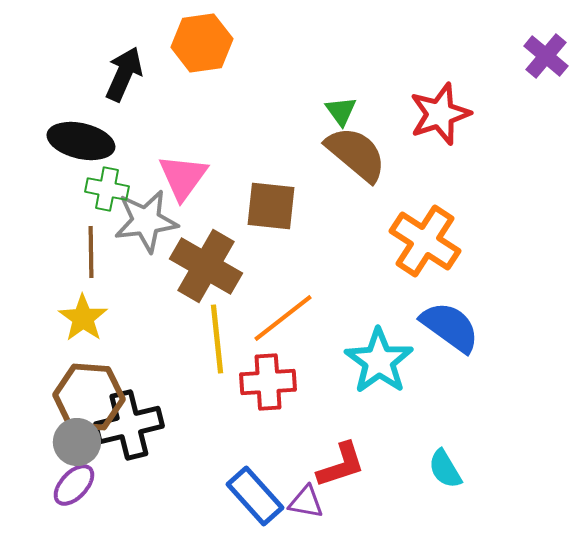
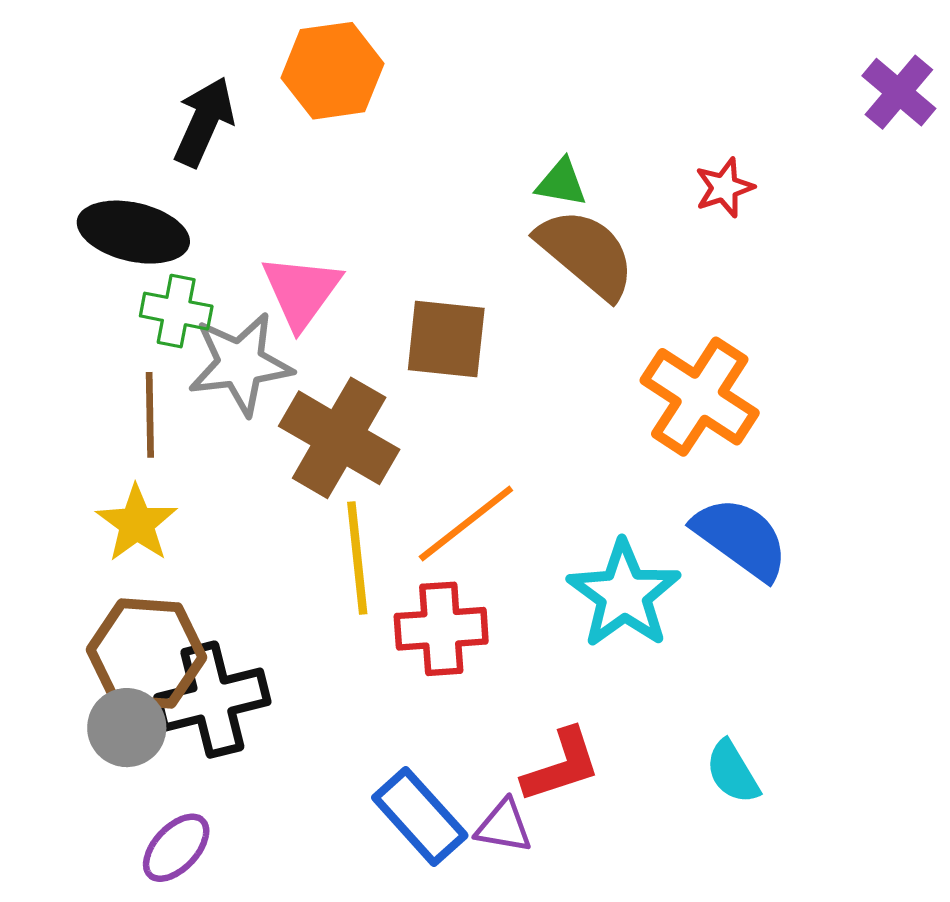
green triangle: (341, 111) -> (561, 183), turned -44
red star: (440, 114) -> (724, 188), size x0.6
purple ellipse: (74, 485) -> (176, 848), moved

